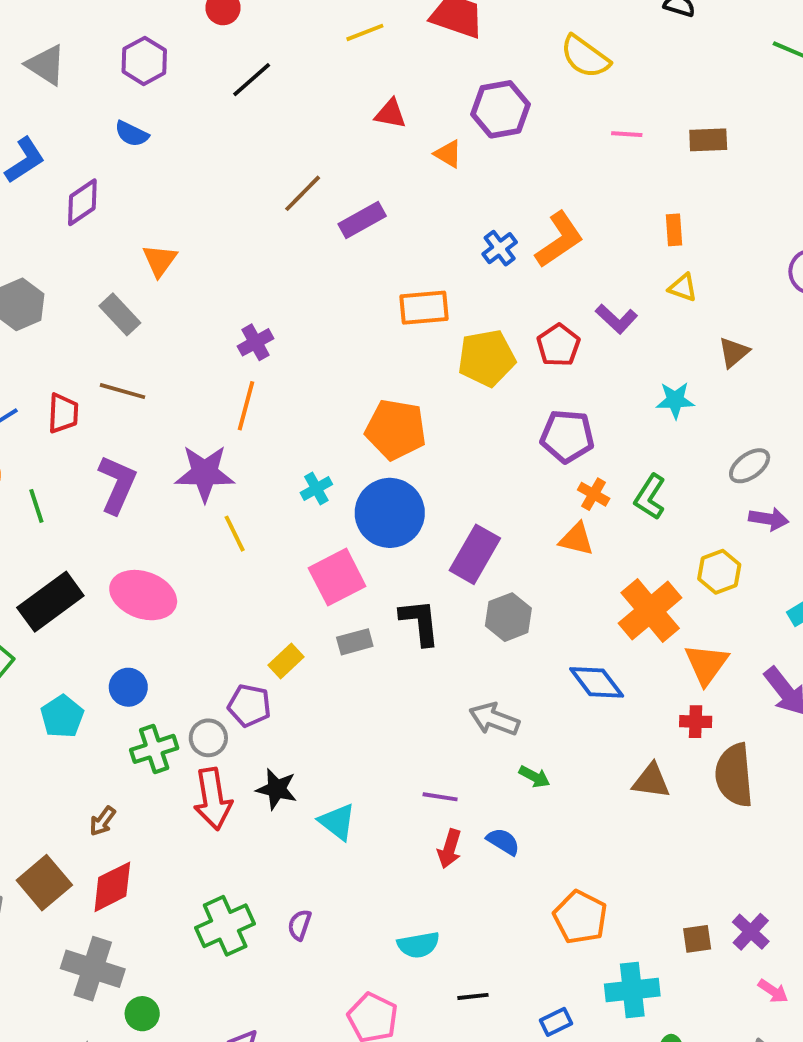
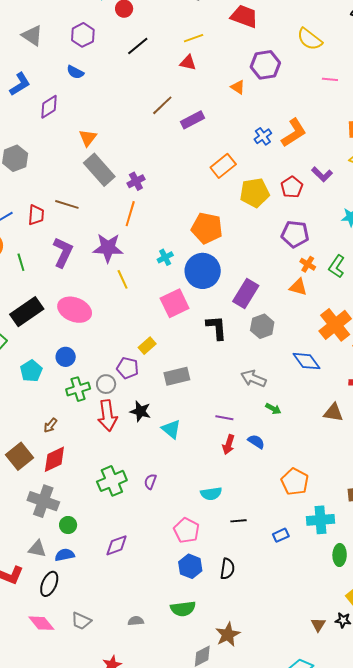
yellow line: (365, 32) -> (194, 38), moved
red triangle: (390, 114) -> (188, 63), moved
orange rectangle: (424, 308) -> (223, 166), turned -35
gray rectangle: (120, 314) -> (99, 170), moved, size x1.5
gray rectangle: (355, 642) -> (177, 376), moved, size x1.4

